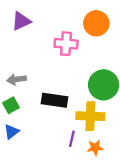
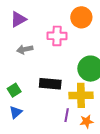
gray arrow: (17, 79) -> (25, 49), moved

